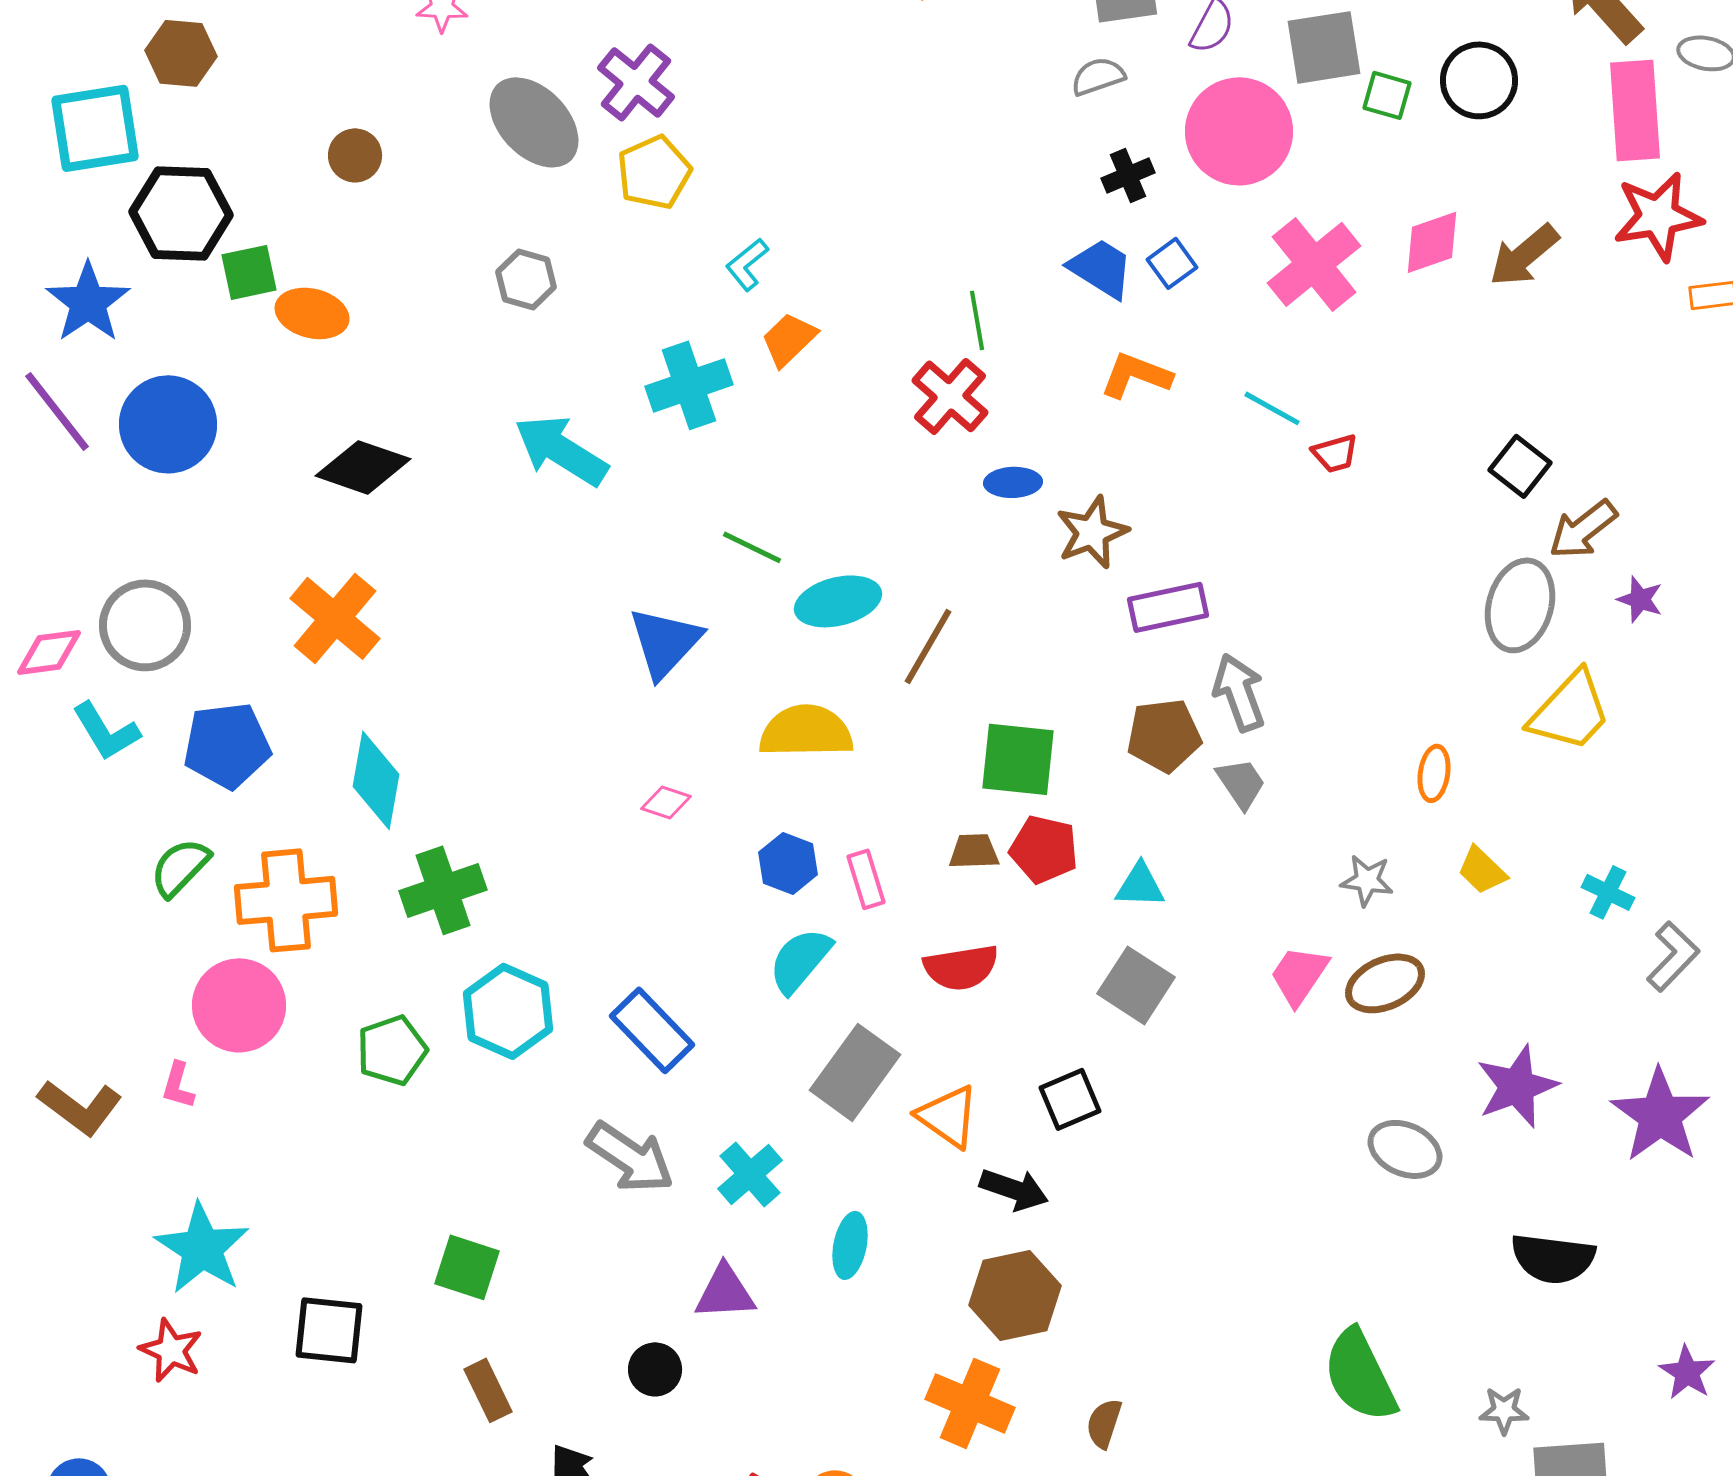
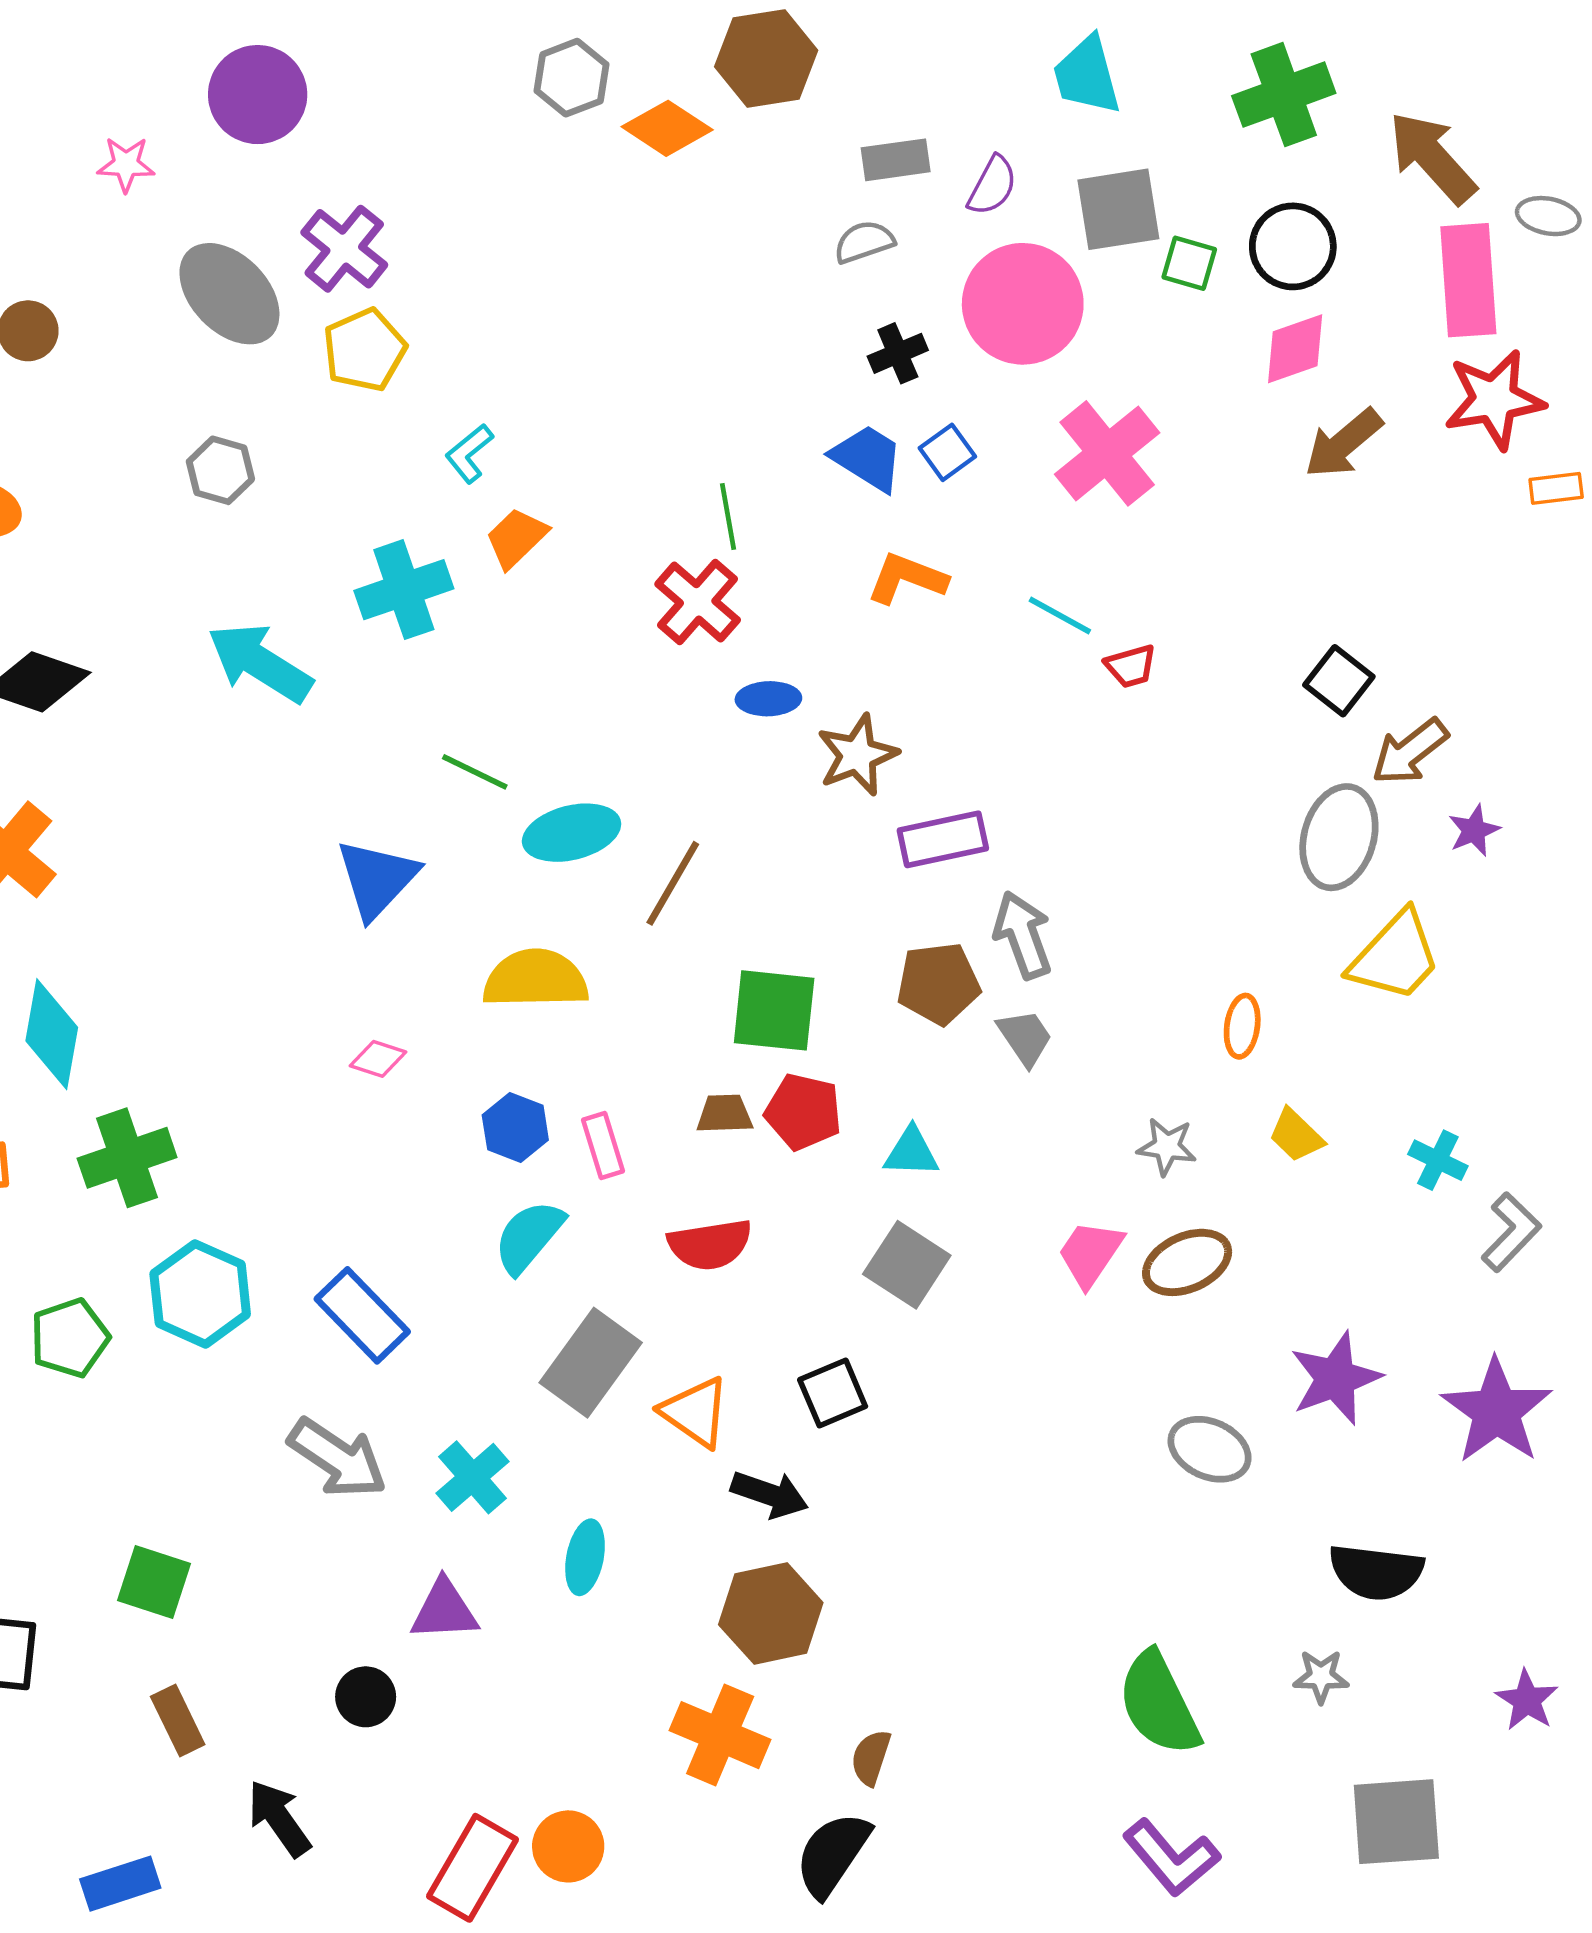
pink diamond: (1432, 242) -> (1295, 349), moved
purple star: (1640, 599) -> (1474, 830), turned 30
gray star: (1504, 1410) -> (1321, 1677), moved

